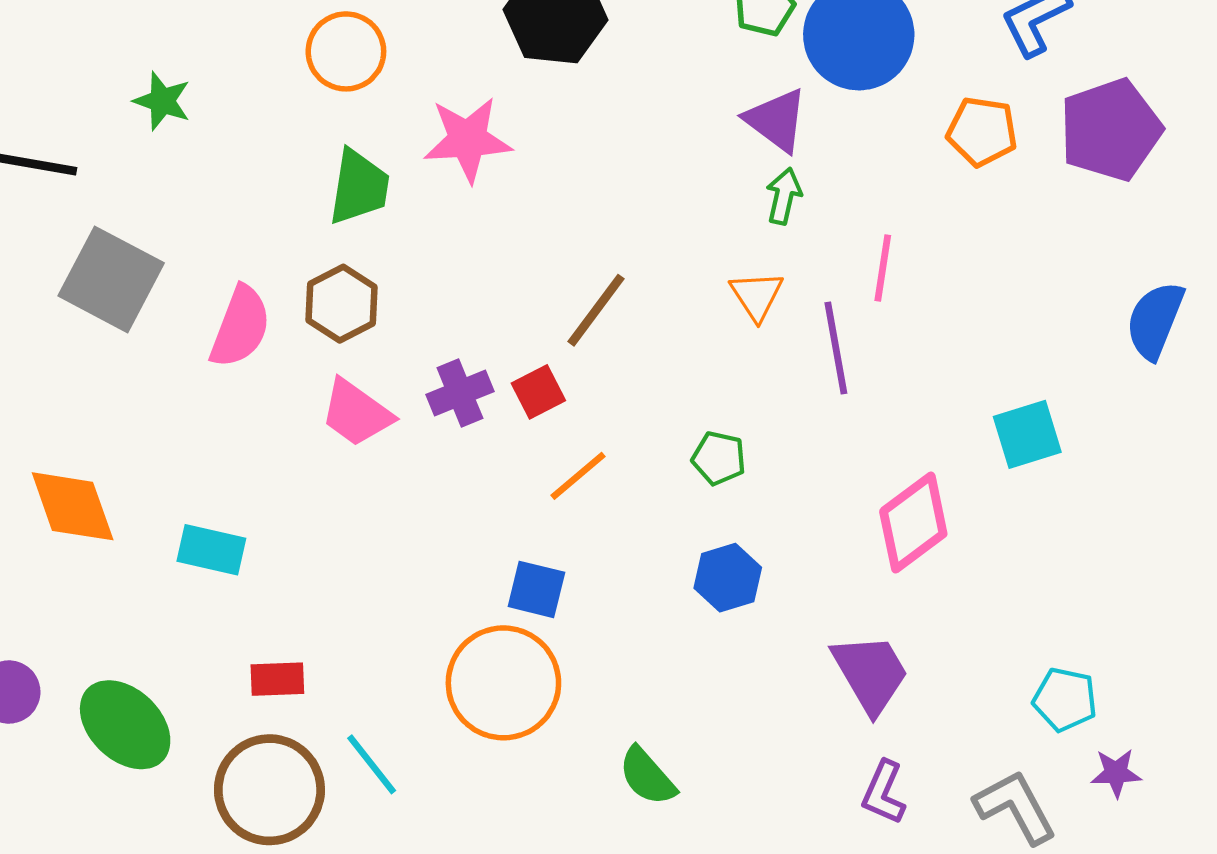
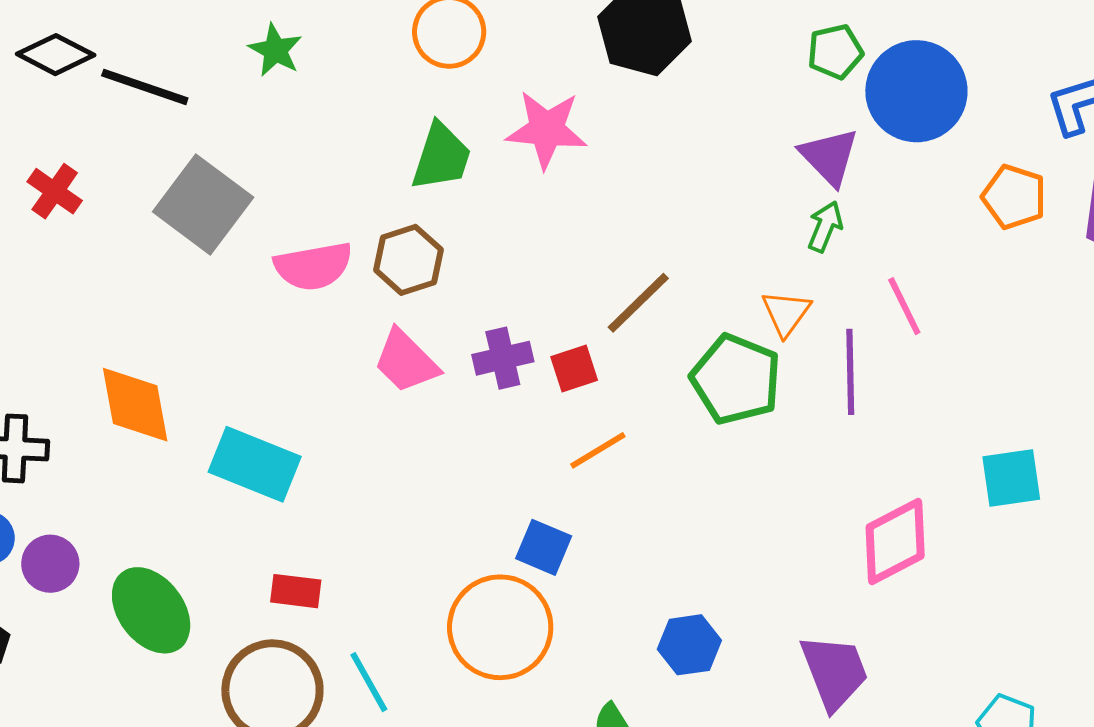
pink line: (883, 268) -> (904, 306), turned -44
pink semicircle: (240, 327) -> (313, 266), turned 50
green pentagon: (719, 458) -> (736, 379), moved, size x1.8
cyan rectangle: (211, 550) -> (255, 464), size x1.4
blue hexagon: (728, 578) -> (689, 645), moved

